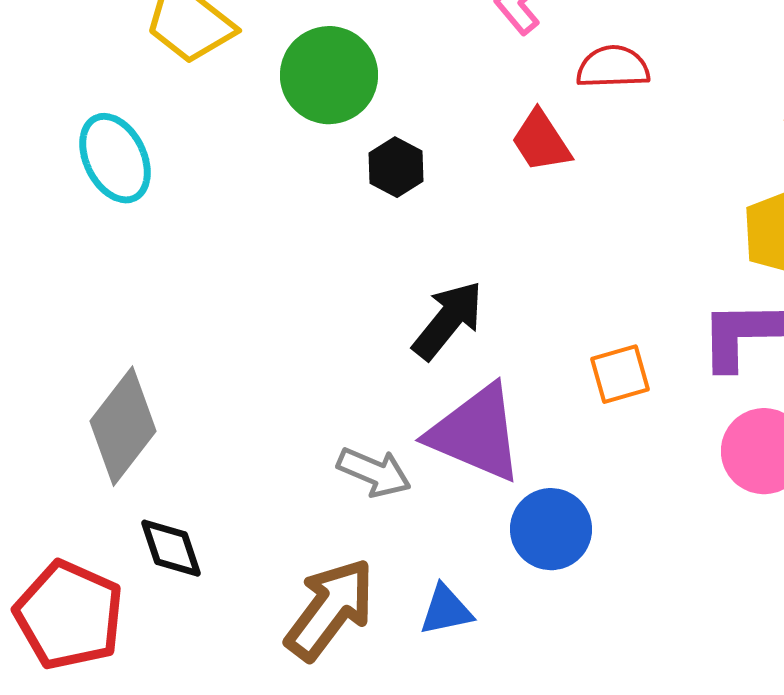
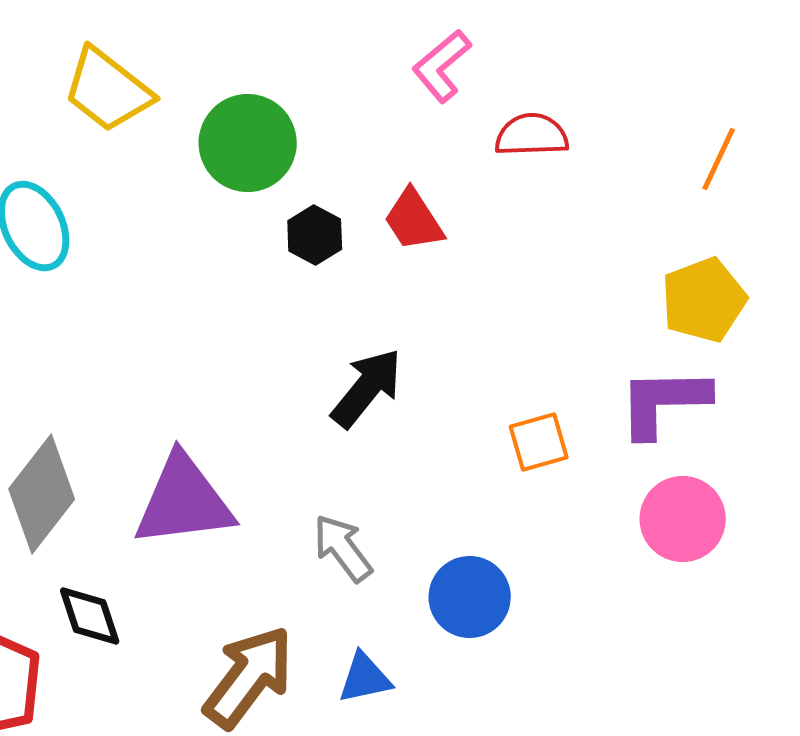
red trapezoid: (541, 141) -> (414, 220), moved
purple triangle: (476, 433) -> (184, 501), moved, turned -30
gray arrow: (374, 472) -> (343, 548), moved, turned -150

